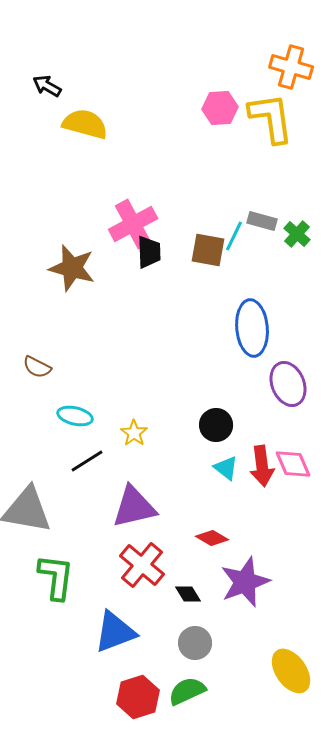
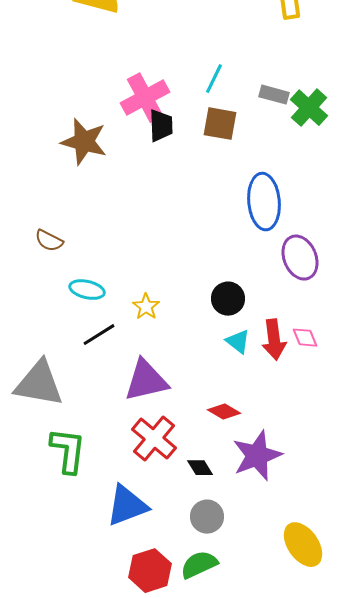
green cross: (297, 234) -> (309, 108), size x1.4
cyan line: (234, 236) -> (214, 79), moved
pink diamond: (293, 464) -> (305, 338), size x0.7

